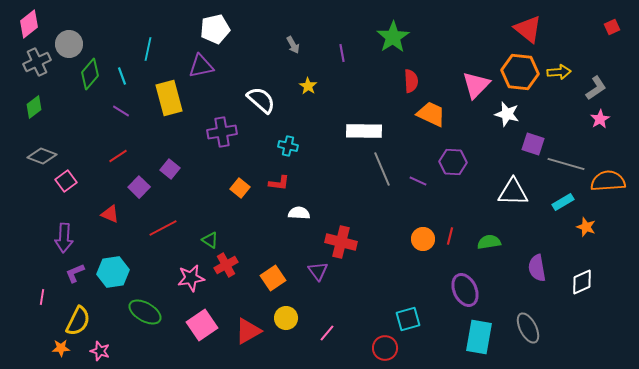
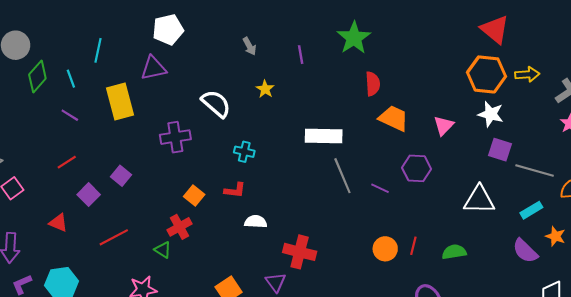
pink triangle: (476, 85) -> (444, 126), moved, size x0.7
white star: (507, 114) -> (491, 114), moved
red cross: (226, 265) -> (179, 227), moved
purple semicircle: (537, 268) -> (525, 251), moved, turned -36

